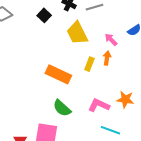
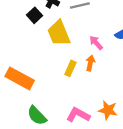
black square: (44, 15) -> (35, 15), moved
orange rectangle: (58, 74) -> (20, 78), moved

